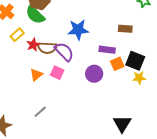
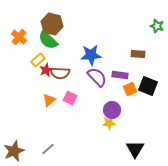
yellow rectangle: (17, 35) -> (38, 60), moved
purple semicircle: (64, 52) -> (97, 77), moved
purple circle: (94, 74) -> (112, 110), moved
yellow star: (139, 78) -> (109, 123), moved
gray line: (40, 112) -> (48, 149), moved

